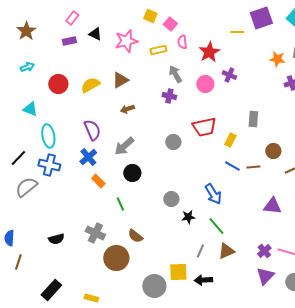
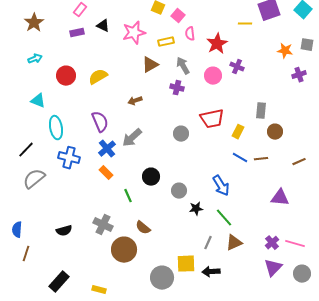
brown triangle: (120, 80) -> (150, 65), moved
brown circle: (273, 151) -> (275, 132), moved
blue cross: (88, 157) -> (107, 149), moved
blue cross: (49, 165) -> (69, 158), moved
black circle: (132, 173) -> (151, 177), moved

